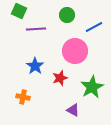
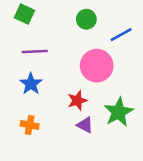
purple line: (36, 29) -> (35, 51), moved
blue star: (35, 66) -> (31, 84), moved
purple triangle: (73, 110) -> (85, 125), moved

